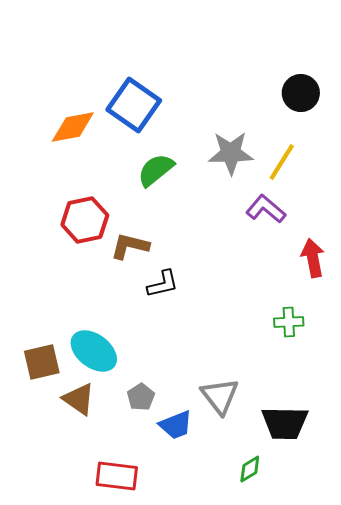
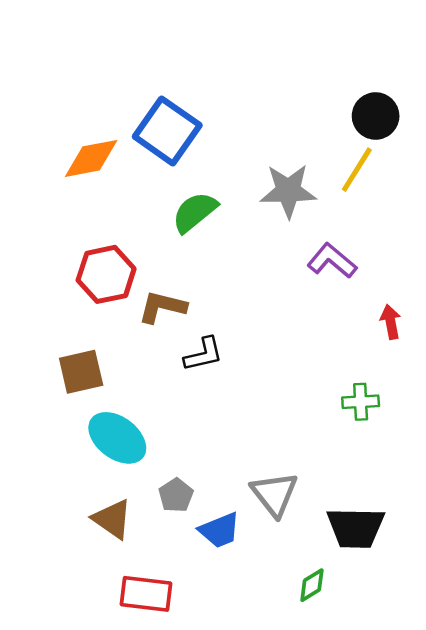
yellow line: (282, 162) -> (357, 170), moved
red arrow: (313, 258) -> (391, 322), size x0.7
brown square: (42, 362) -> (81, 372), moved
brown triangle: (79, 399) -> (112, 519), moved

